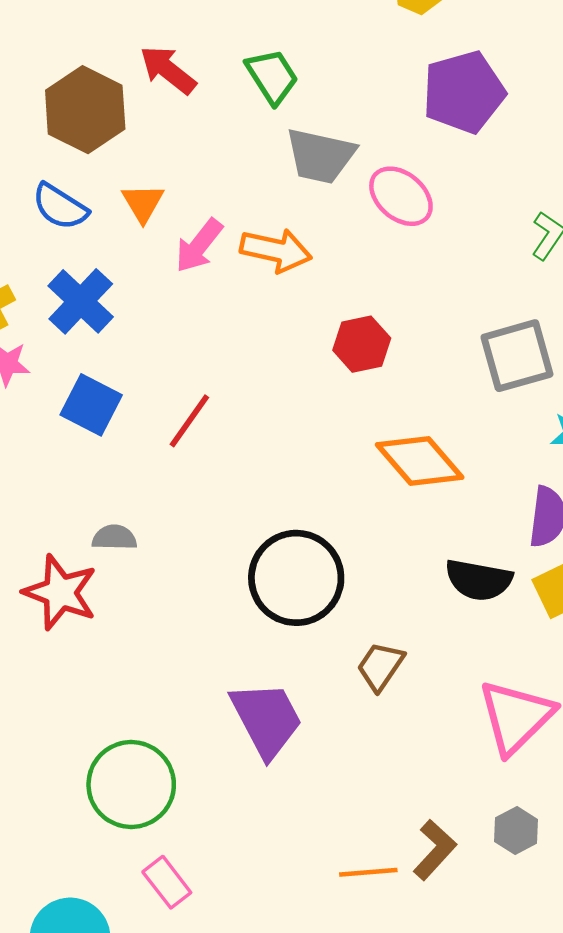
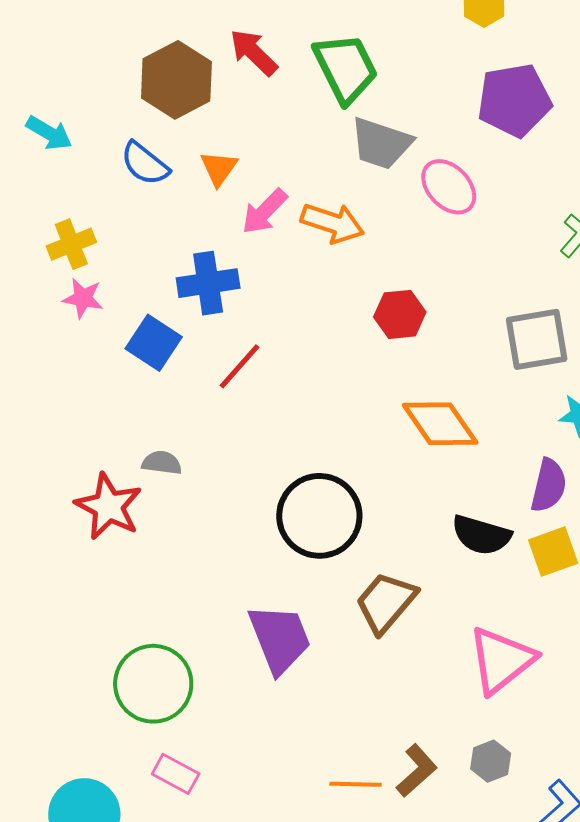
green trapezoid: (272, 76) -> (346, 68), size x1.4
blue cross: (81, 301) -> (208, 283), moved, turned 32
brown trapezoid: (380, 666) -> (386, 602), size x1.4
pink rectangle: (167, 882) -> (176, 774), turned -30

